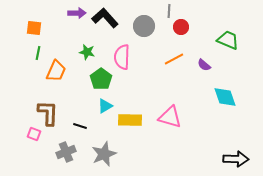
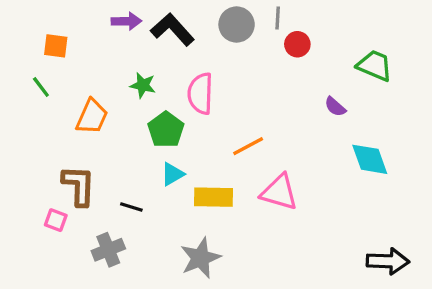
gray circle: (144, 26) -> (237, 25), moved
green line: (38, 53) -> (41, 87), moved, turned -48
orange line: (174, 59) -> (248, 146), moved
gray star: (104, 154) -> (200, 258), moved

